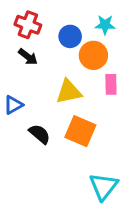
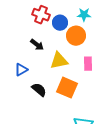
red cross: (28, 25) -> (41, 15), moved
black arrow: (28, 57) -> (37, 45), moved
pink rectangle: (111, 84) -> (88, 64), moved

